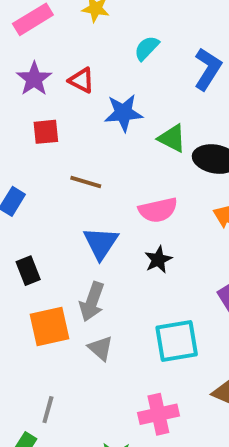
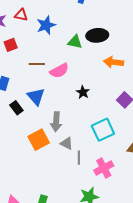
green triangle: (172, 138) -> (75, 42), moved
pink semicircle: (158, 210) -> (59, 71), moved
blue triangle: (101, 243) -> (36, 97), moved
black rectangle: (28, 271) -> (16, 108), moved
gray line: (48, 410) -> (79, 158), moved

